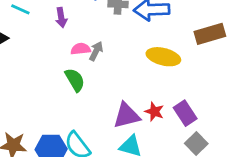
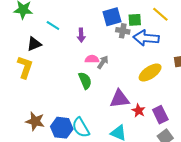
yellow ellipse: (163, 57) -> (150, 72), turned -55
purple triangle: (127, 115) -> (120, 99), moved

